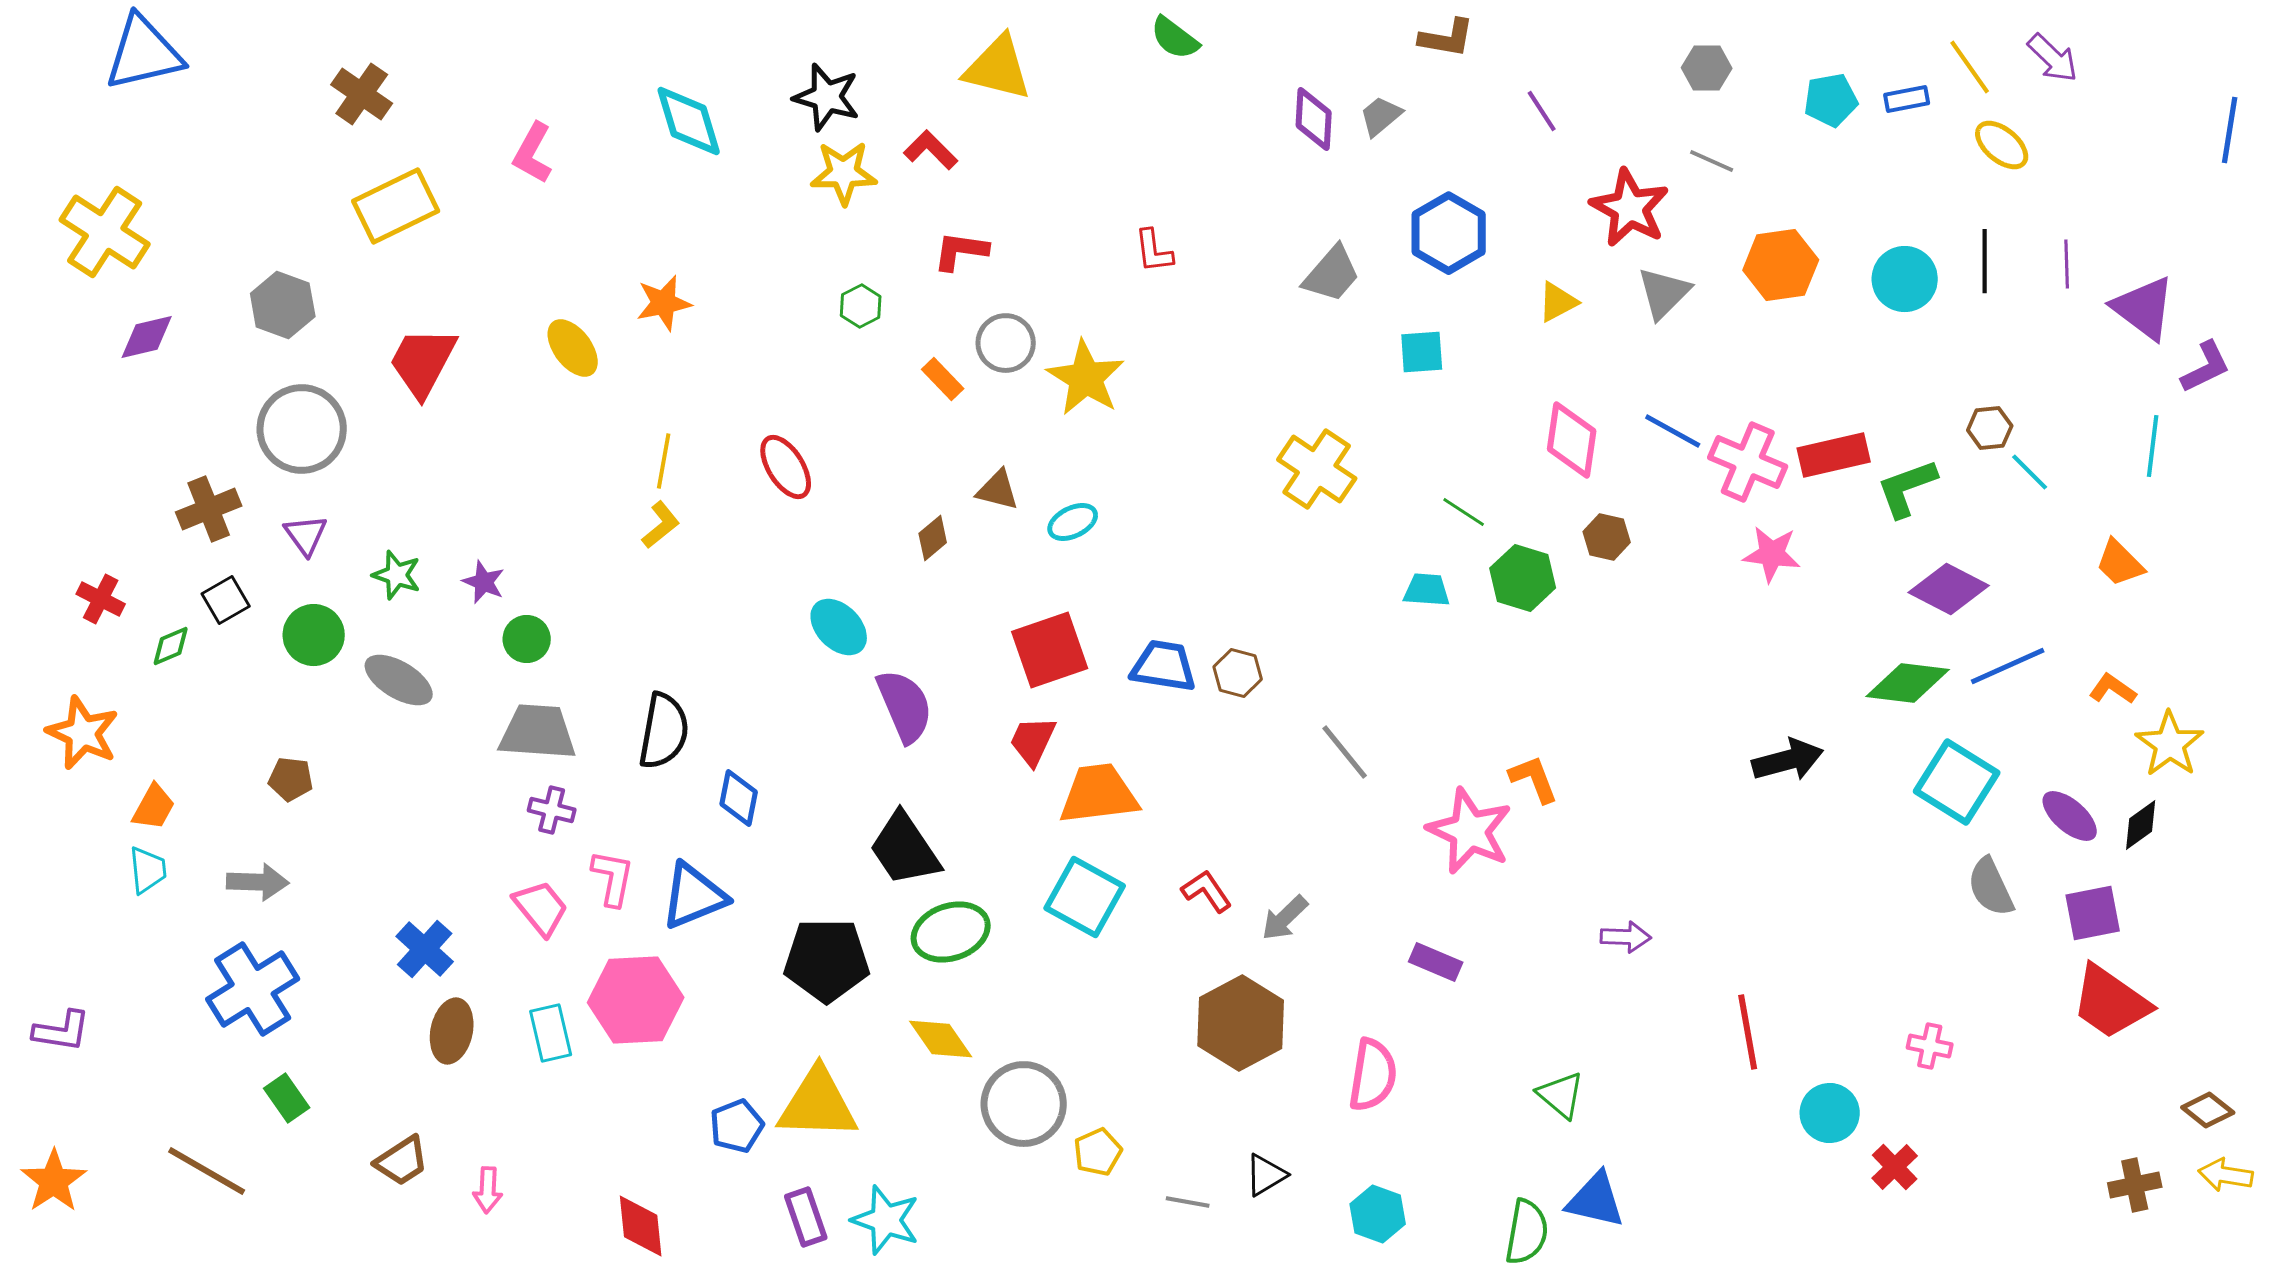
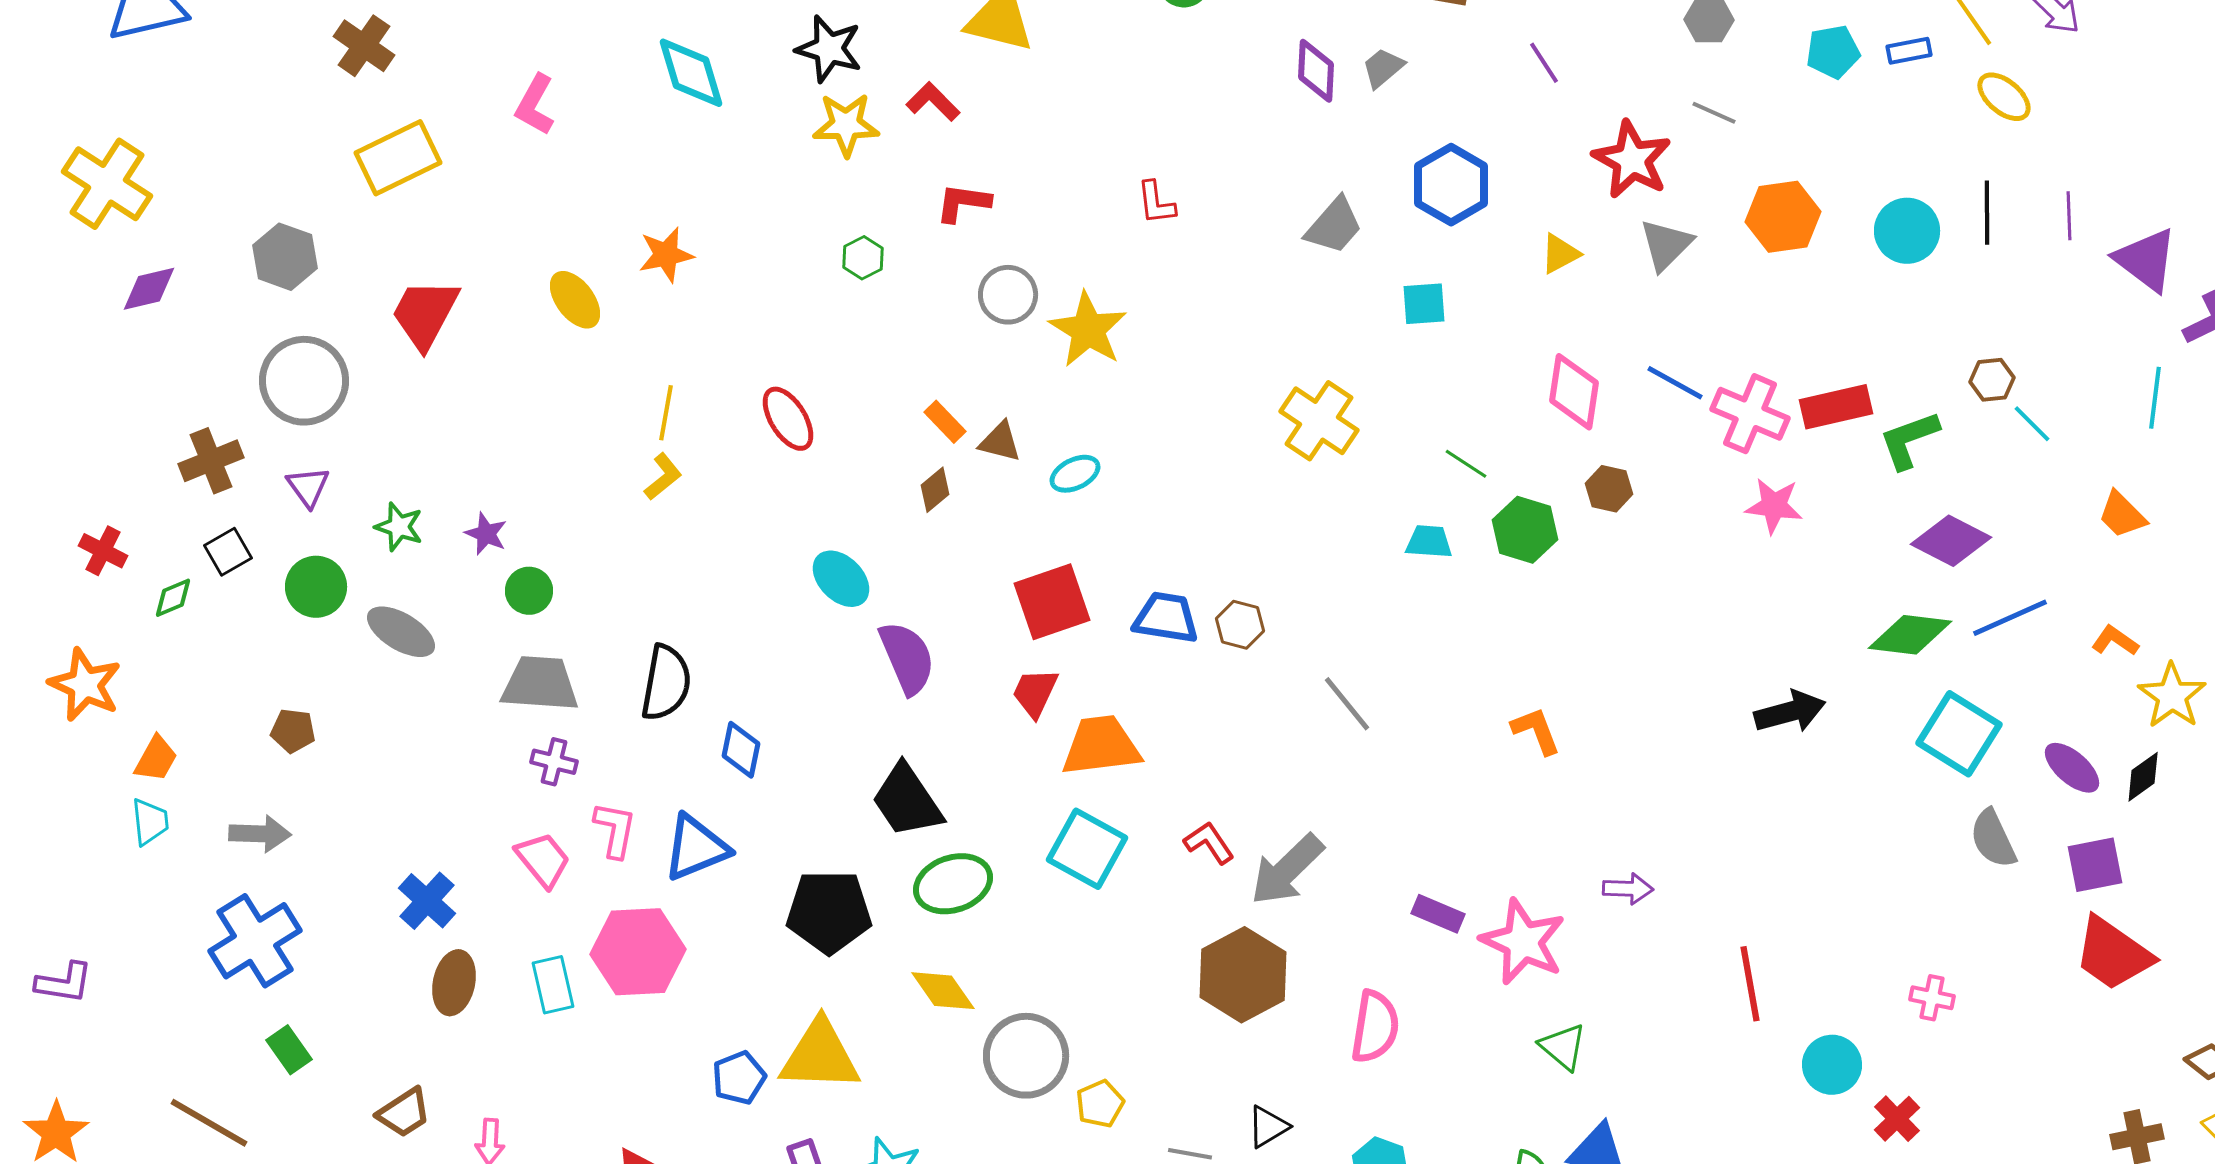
orange rectangle: (943, 379) -> (945, 422), moved
pink star: (1470, 831) -> (1523, 942), moved
gray arrow: (1285, 918) -> (1287, 870), size x1.6

